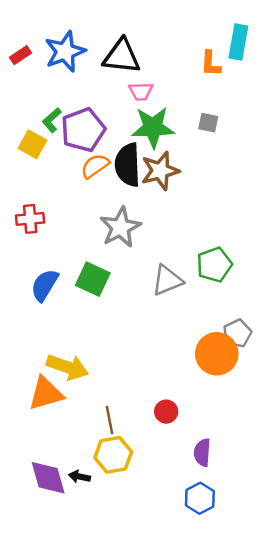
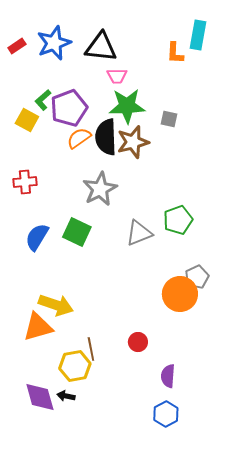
gray square: (208, 123) -> (169, 119), moved
yellow hexagon: (113, 455) -> (75, 366), moved

